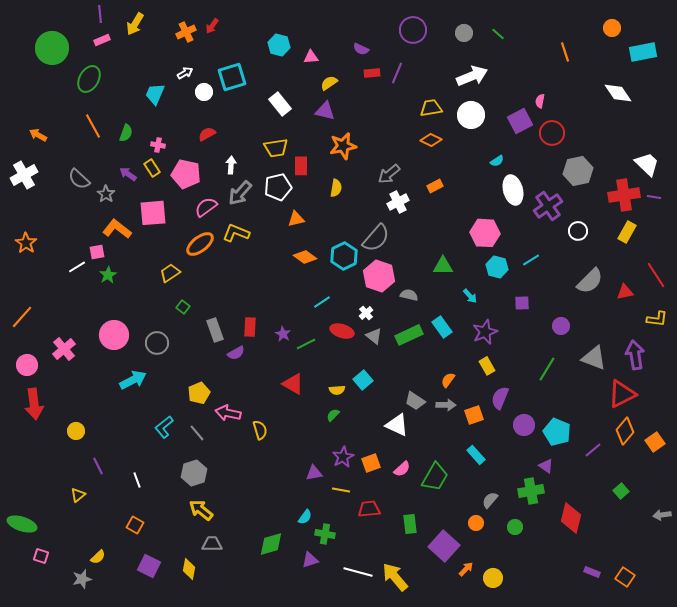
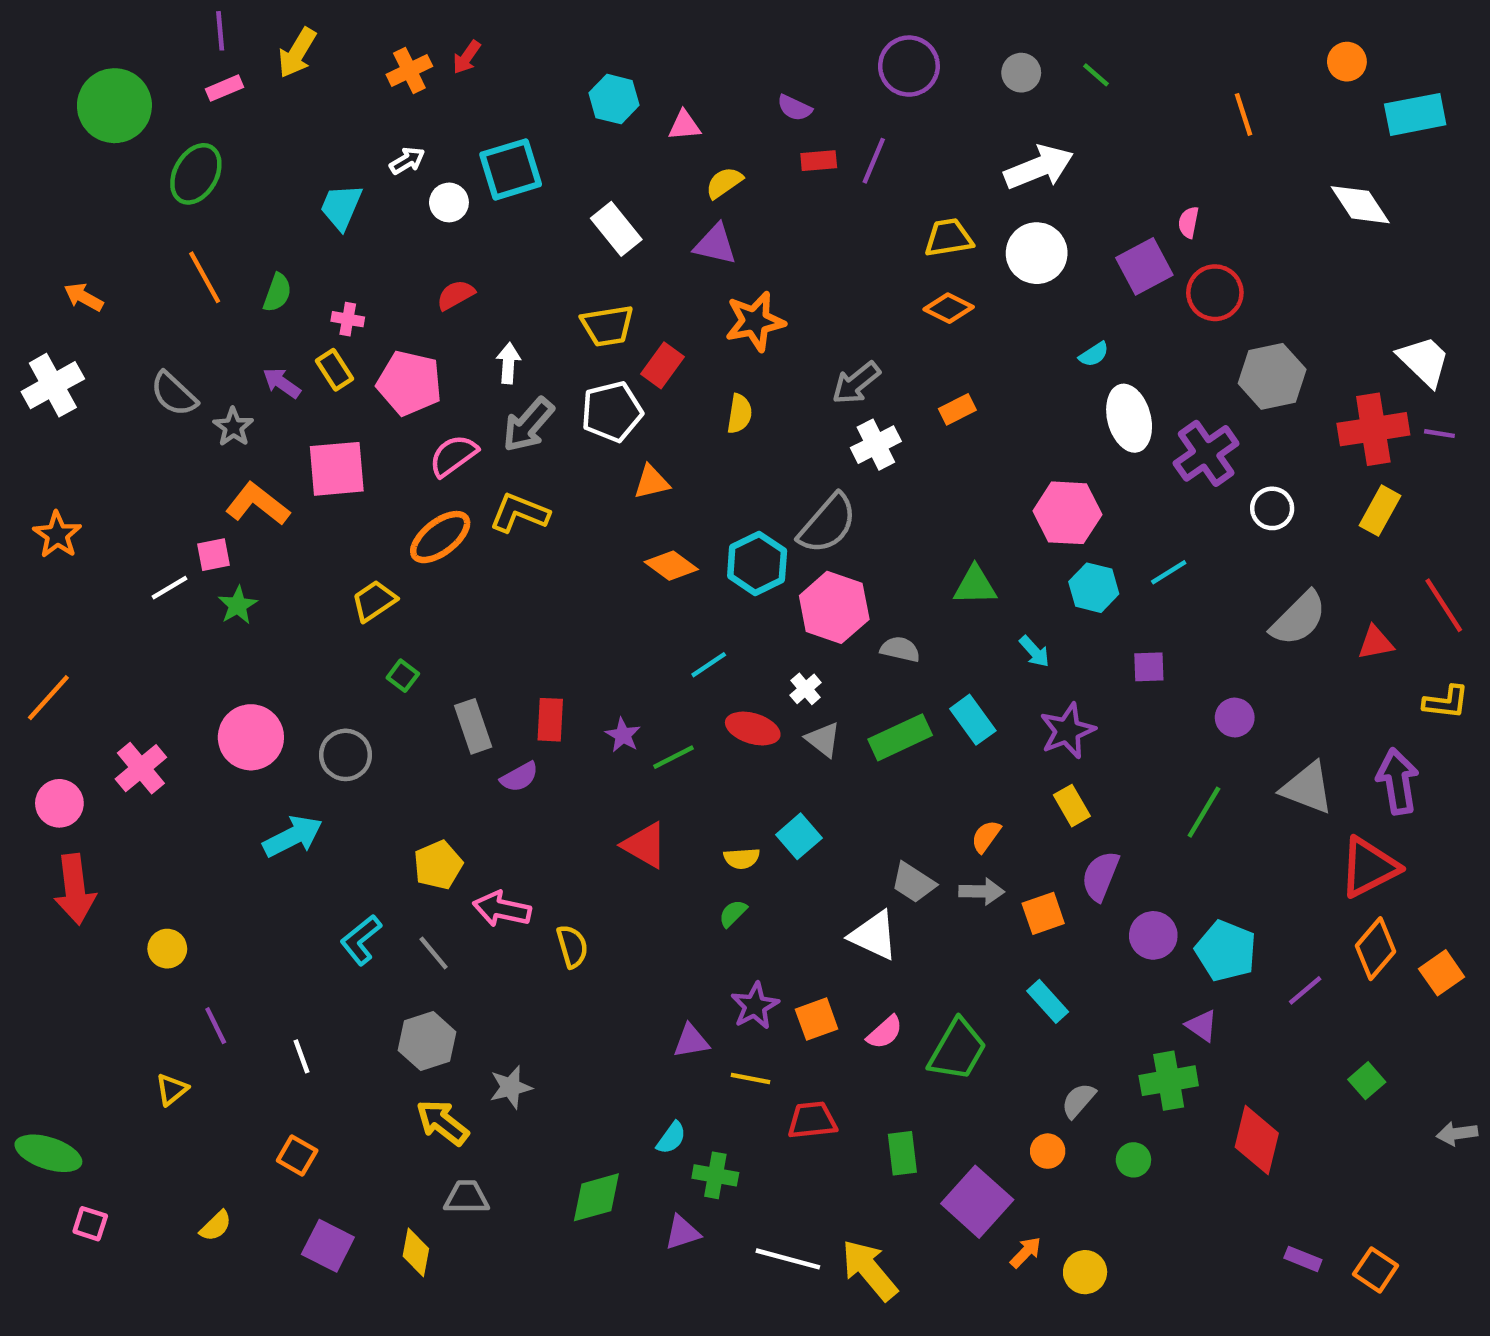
red rectangle: (301, 166) -> (662, 365), turned 36
gray star: (82, 579) -> (511, 1087), moved

